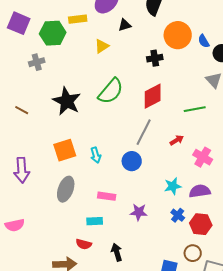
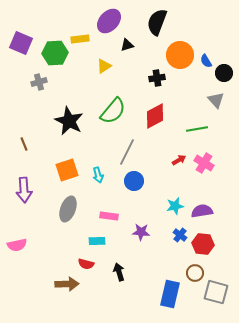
brown line: (22, 110) -> (24, 144), moved, turned 40
gray line: (144, 132) -> (127, 152), moved
pink cross: (203, 157) -> (204, 163), moved

